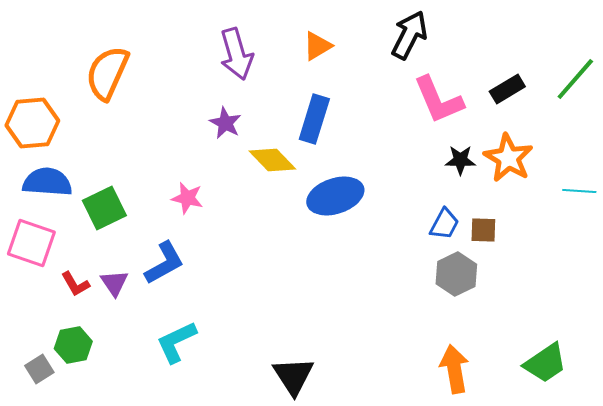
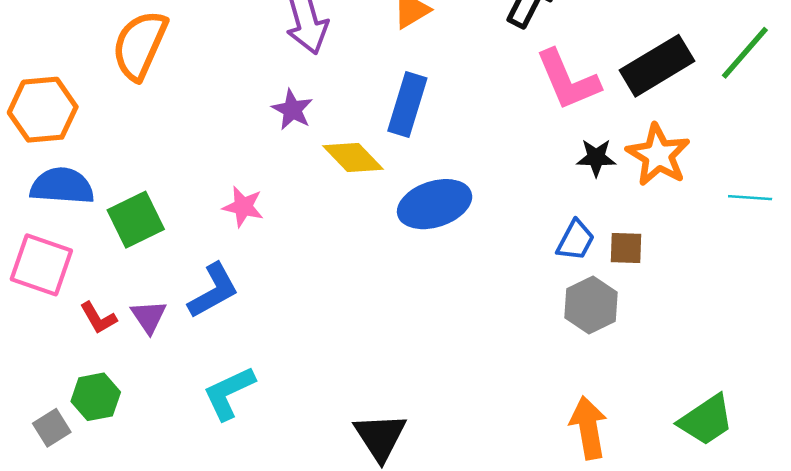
black rectangle: (507, 89) -> (657, 66), size x1.6

